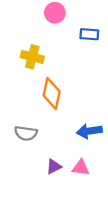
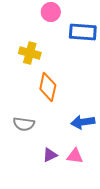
blue rectangle: (89, 34) -> (83, 32), size x1.5

